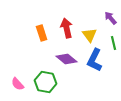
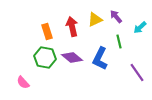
yellow triangle: (90, 35) -> (95, 20), moved, turned 42
green hexagon: (46, 82) -> (45, 58), moved

